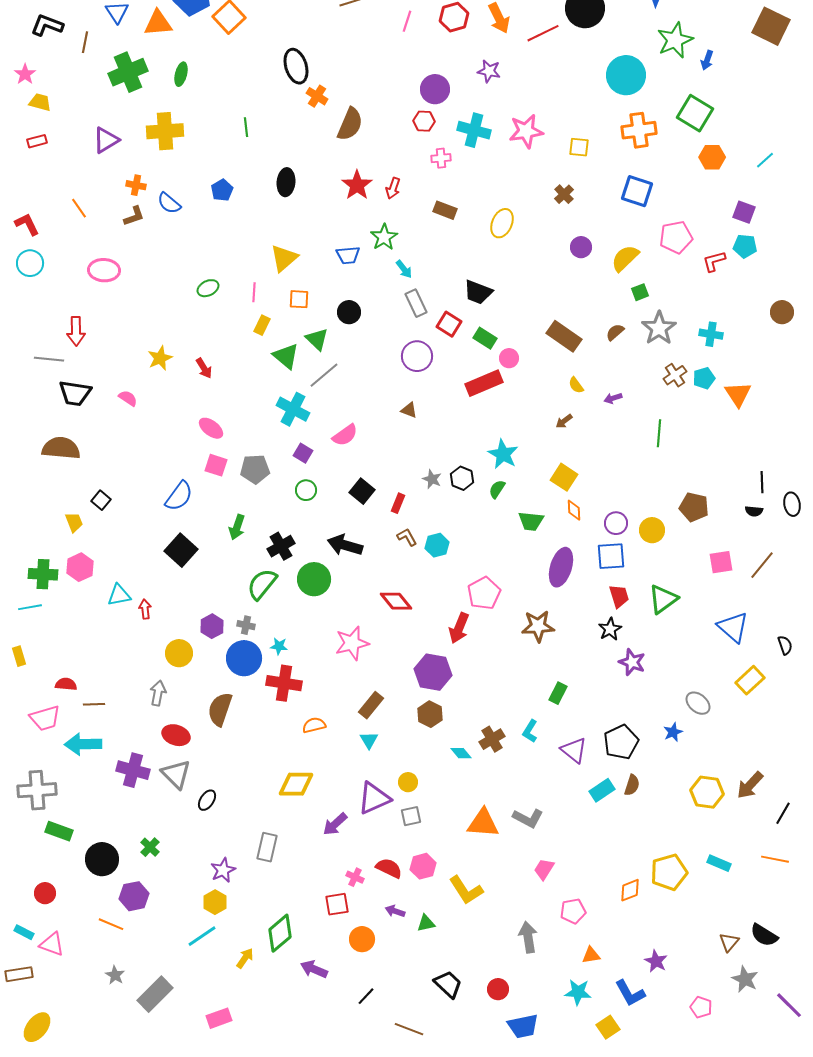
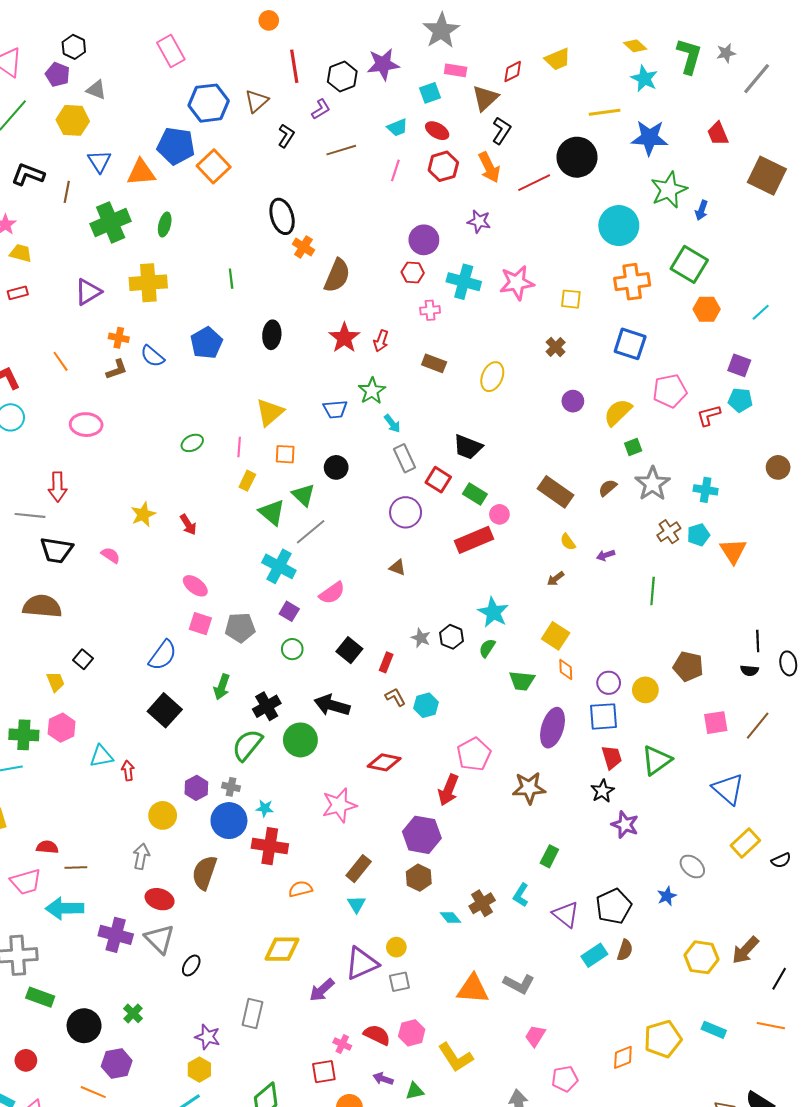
blue pentagon: (222, 190) -> (207, 343), size x1.4
red diamond: (396, 601) -> (384, 762), turned -40
black semicircle: (785, 645) -> (781, 860), moved, turned 84
purple star: (223, 870) -> (208, 1037), turned -30

